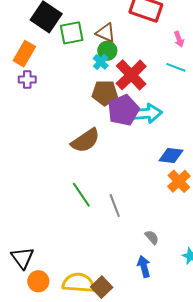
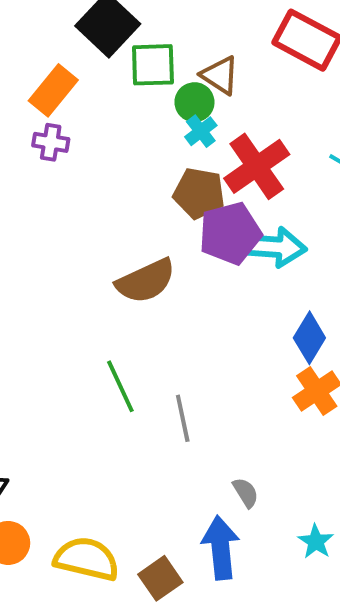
green circle: (107, 51) -> (194, 102), moved
blue diamond: (171, 156) -> (309, 338), turned -75
blue arrow: (144, 267) -> (221, 548), size x1.4
brown square: (102, 287) -> (160, 578), moved

